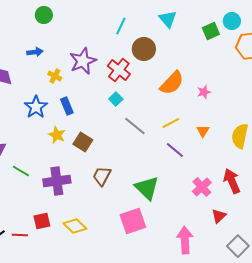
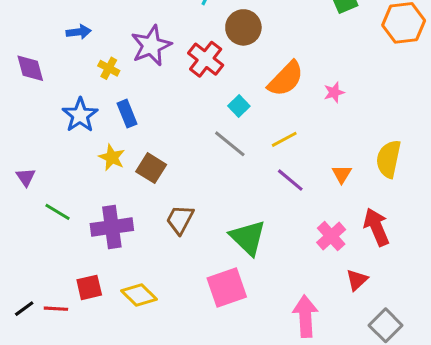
cyan square: (116, 99) -> (239, 106), moved
orange triangle: (203, 131) -> (342, 174), moved

